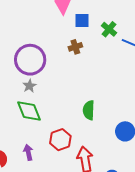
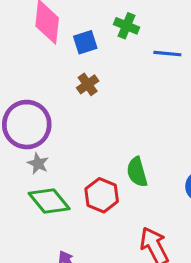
green cross: (109, 29) -> (126, 26), moved
red hexagon: (60, 140) -> (102, 195), moved

